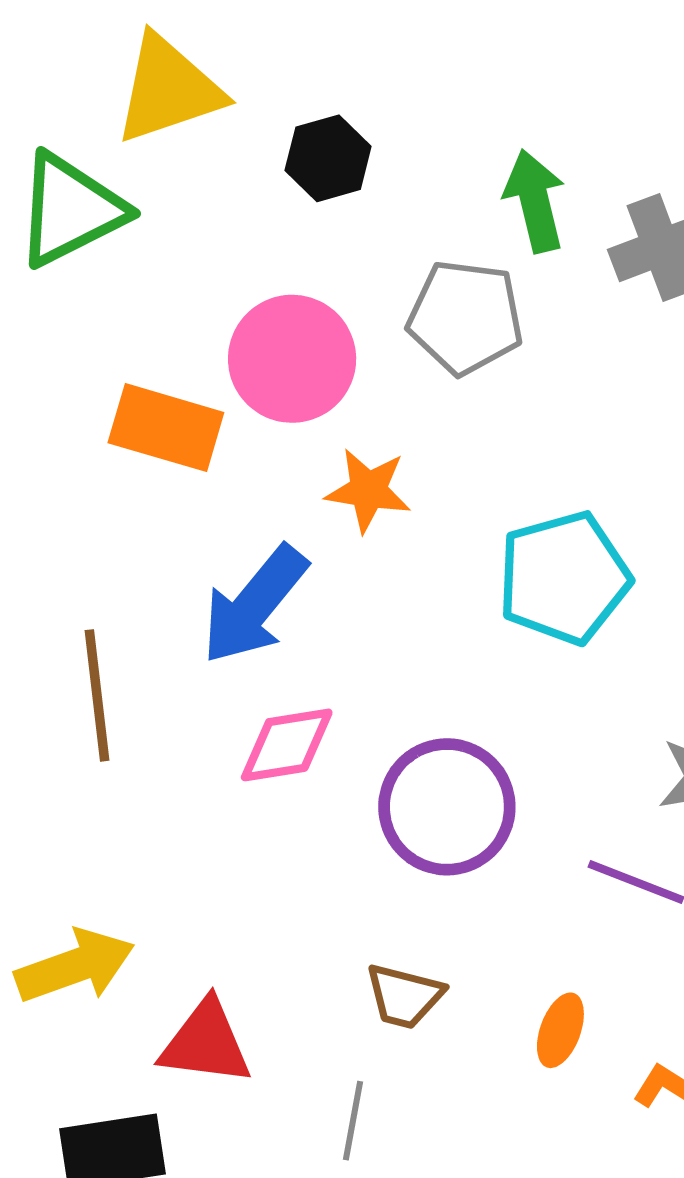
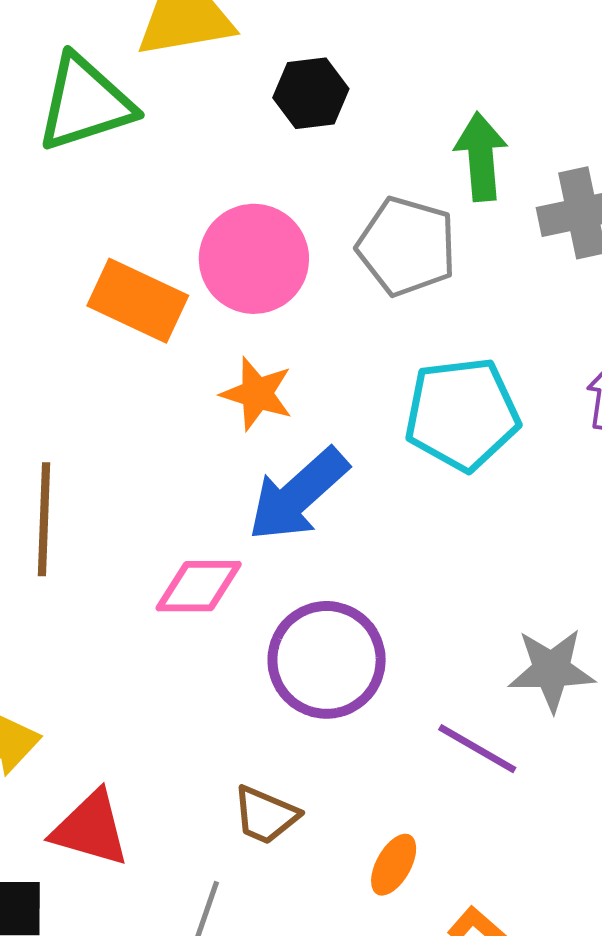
orange star: (368, 490) -> (257, 394), moved
cyan pentagon: (564, 578) -> (462, 414), moved
blue arrow: (254, 605) -> (298, 495), moved

